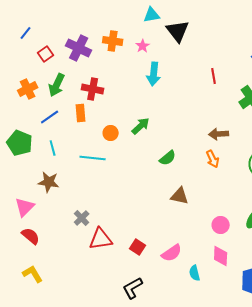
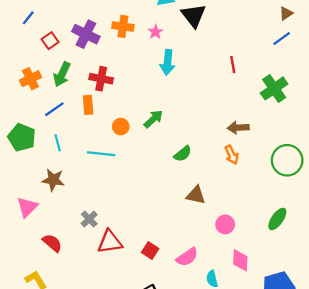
pink circle: (221, 225) -> (225, 224), moved
red semicircle: (31, 236) -> (52, 243), moved

